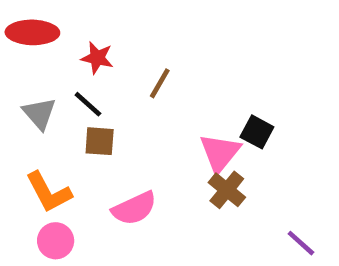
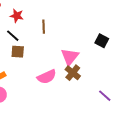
brown line: (160, 83) -> (44, 27), turned -32
black square: (257, 132) -> (102, 41), moved
pink semicircle: (134, 208) -> (47, 77), moved

